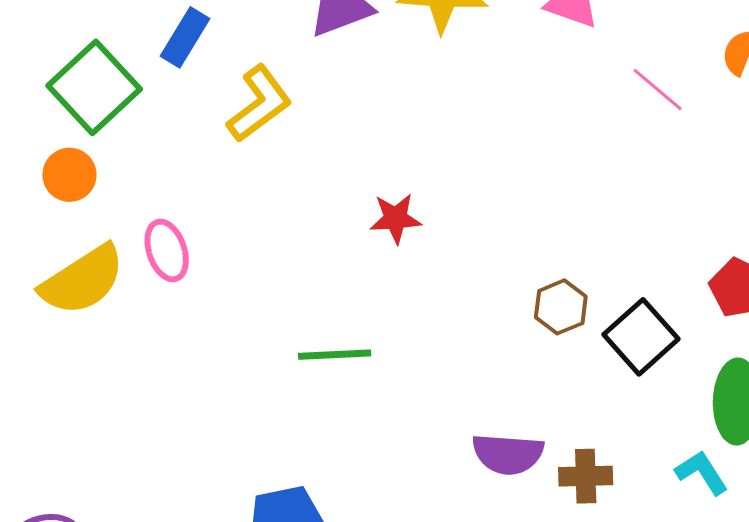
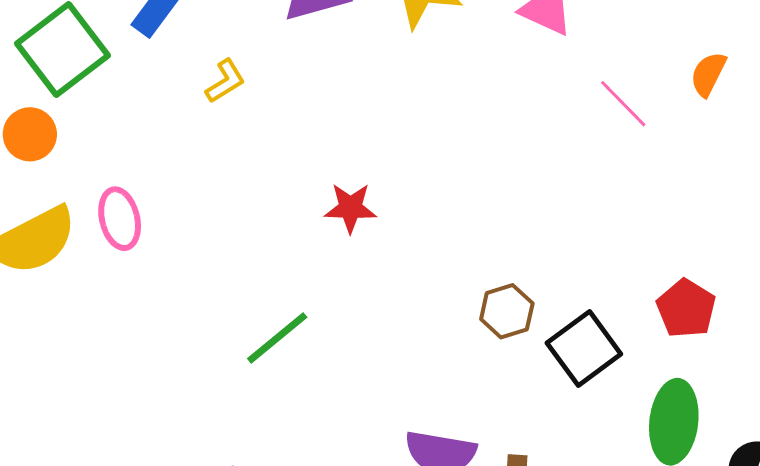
yellow L-shape: (259, 104) -> (225, 81), size x0.6
green line: (335, 355) -> (277, 338), turned -42

